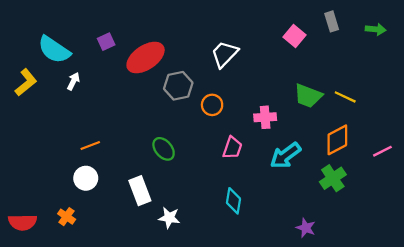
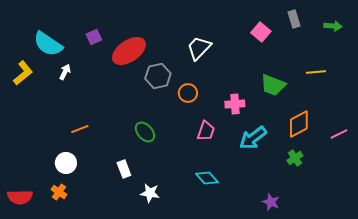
yellow line: (345, 97) -> (316, 72), moved, turned -30
white circle: (86, 178) -> (66, 163), moved
green cross: (333, 178) -> (295, 158), size x0.7
white rectangle: (140, 191) -> (124, 169), size x0.7
cyan diamond: (234, 201) -> (207, 178), turned -50

